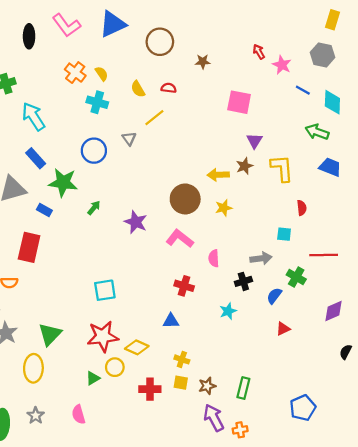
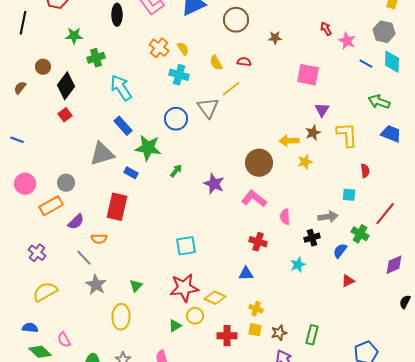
cyan diamond: (332, 102) -> (392, 62), moved
gray triangle: (129, 139) -> (208, 108), size x1.6
yellow star: (224, 208) -> (305, 162), moved
red line: (324, 255) -> (385, 214), turned -50
green triangle: (50, 334) -> (136, 286), size x0.6

